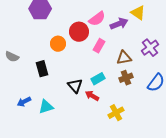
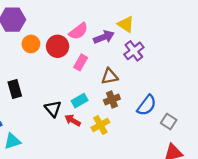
orange circle: (58, 44) -> (31, 44), moved
purple cross: (150, 48) -> (134, 51), moved
cyan triangle: (46, 107) -> (12, 141), moved
yellow cross: (116, 113) -> (100, 125), moved

